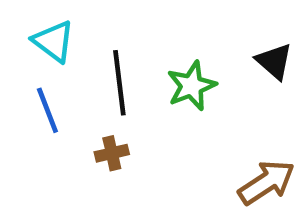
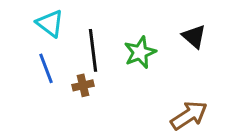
brown cross: (112, 153) -> (83, 85), moved

